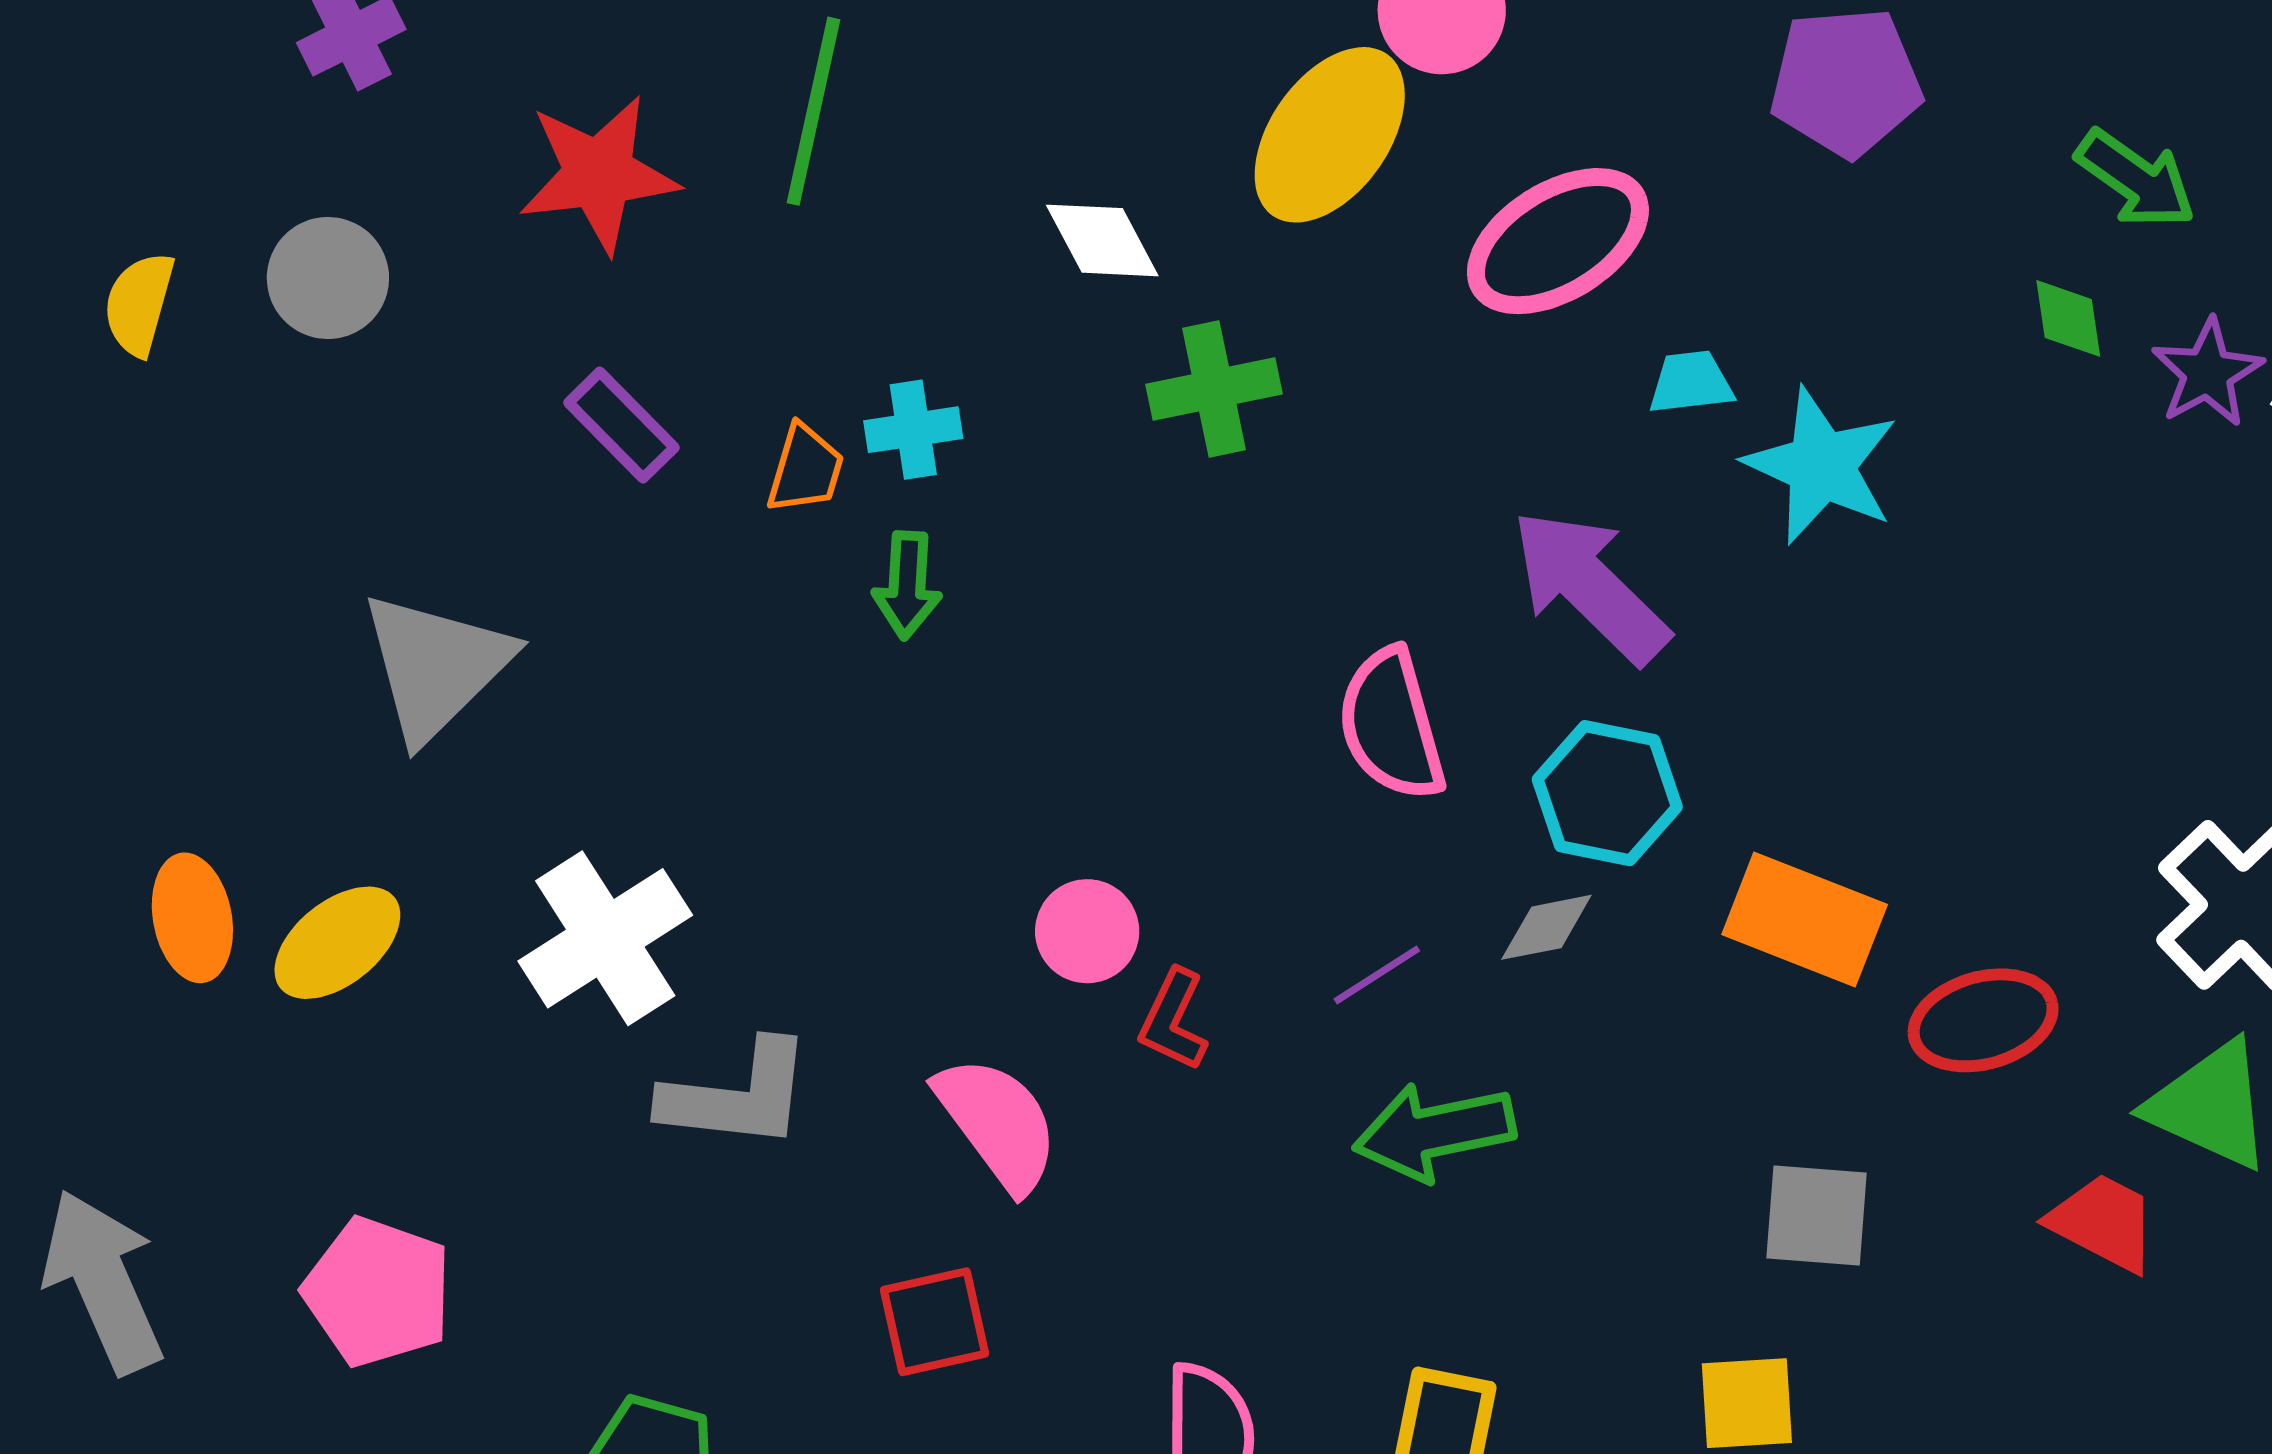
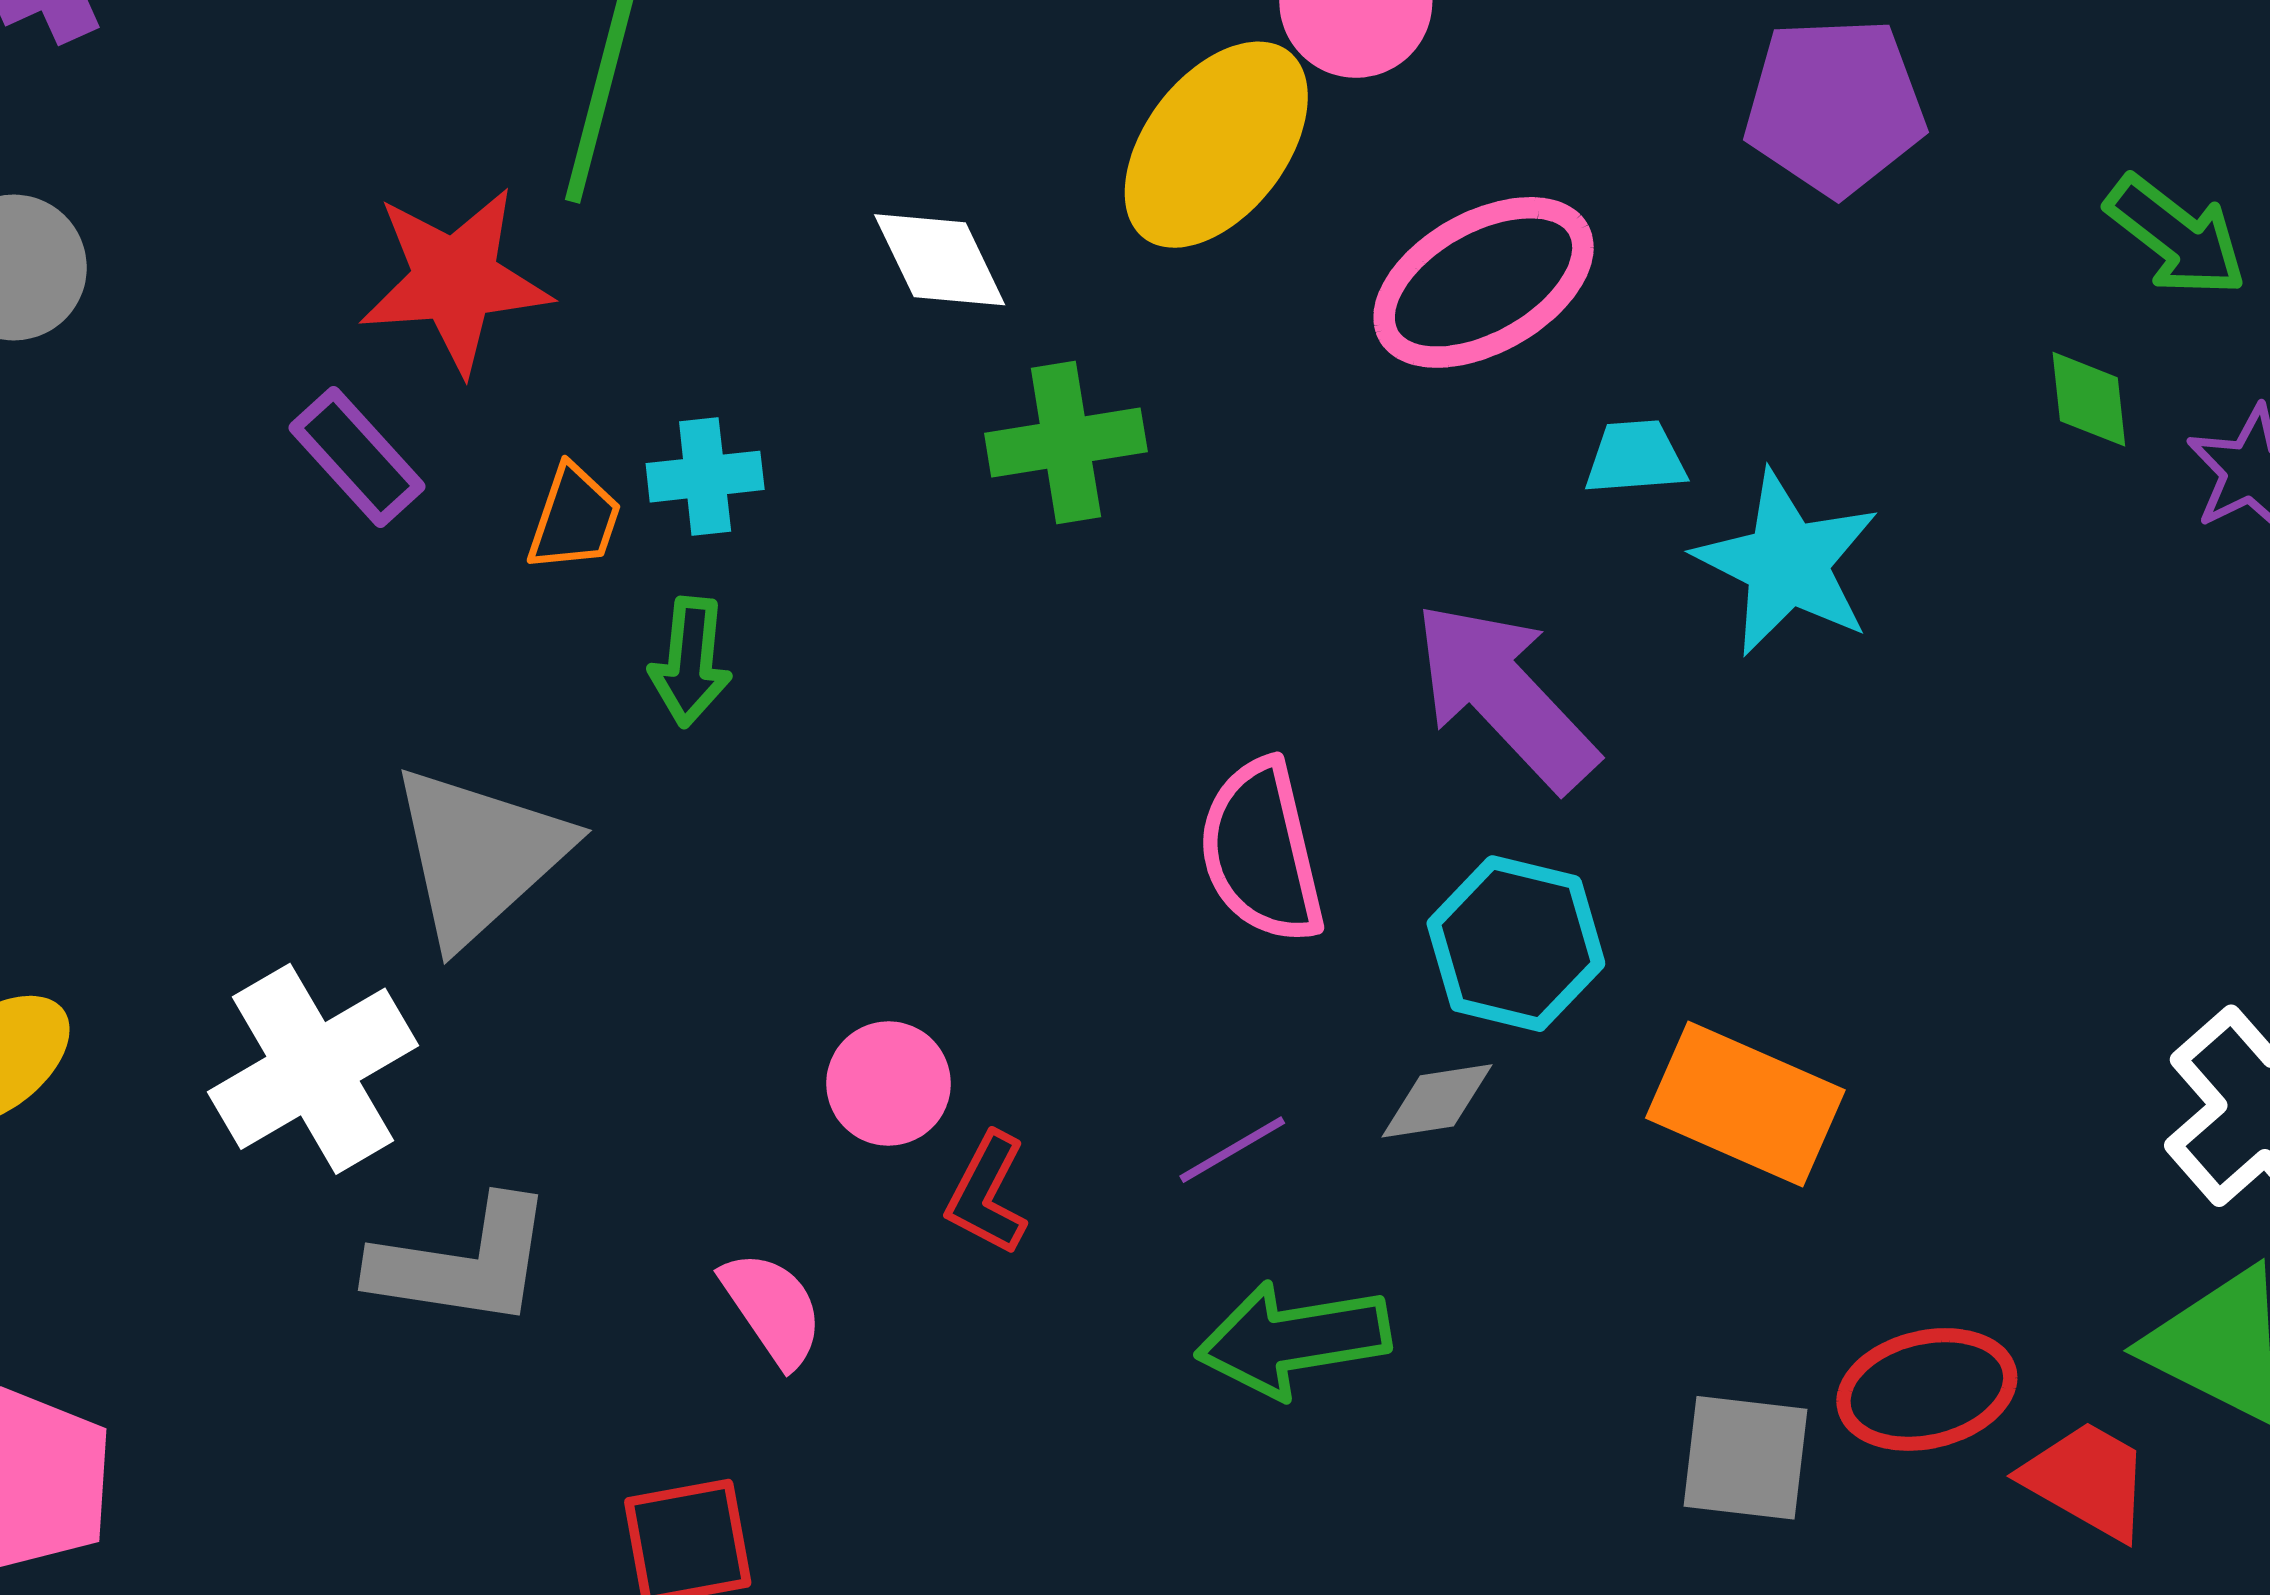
red star: (599, 174) -> (455, 280), moved
gray triangle: (436, 666) -> (479, 855), moved
red ellipse: (1983, 1020) -> (1927, 1389), moved
pink semicircle: (998, 1123) -> (773, 1308), size x0.7

